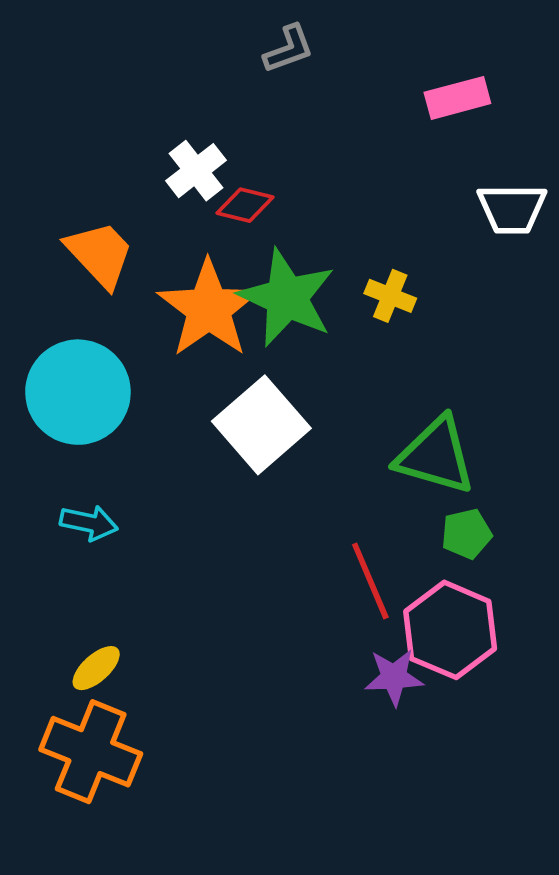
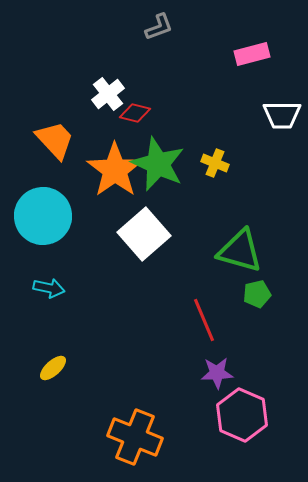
pink hexagon: (450, 630) -> (242, 415), moved
orange cross: (91, 752) -> (135, 437), moved

